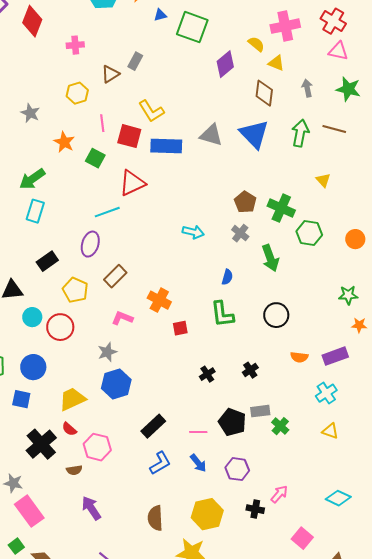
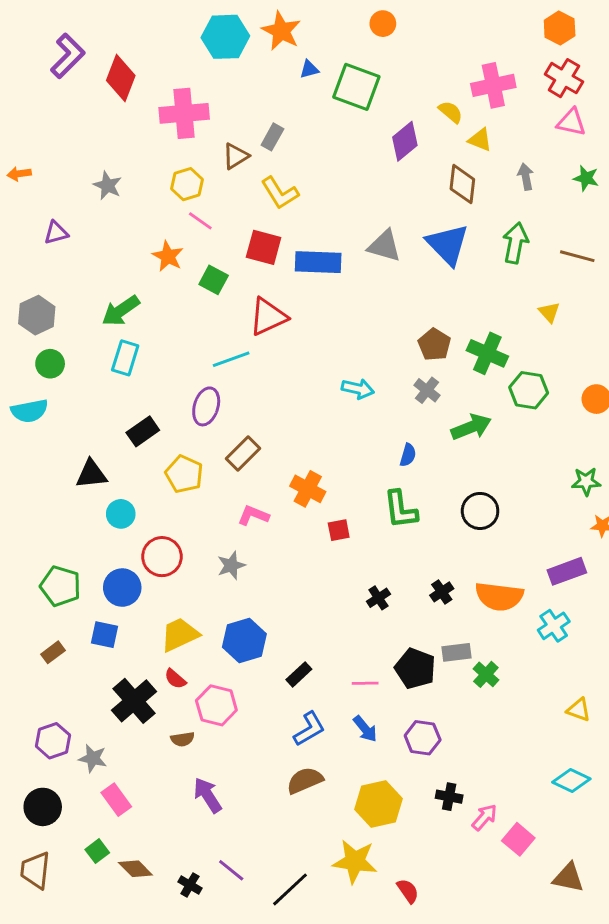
pink cross: (75, 45) -> (184, 113), size x1.8
green star: (348, 89) -> (586, 178), size x0.7
yellow L-shape: (151, 111) -> (280, 193), moved
gray star: (30, 113) -> (107, 186), moved
pink line: (102, 123) -> (200, 221), moved, turned -48
brown line: (334, 129) -> (577, 256), moved
green arrow: (270, 258) -> (471, 427), turned -92
red circle: (60, 327) -> (162, 557), moved
orange semicircle: (299, 357) -> (499, 596), moved, size x1.8
blue hexagon: (116, 384) -> (244, 641), moved
black rectangle: (153, 426) -> (299, 674), size x0.7
yellow triangle: (330, 431) -> (579, 710), moved
pink arrow: (279, 494) -> (484, 817), moved
pink rectangle: (29, 511) -> (116, 800), size x0.7
brown semicircle: (155, 518) -> (305, 780), moved, turned 70

